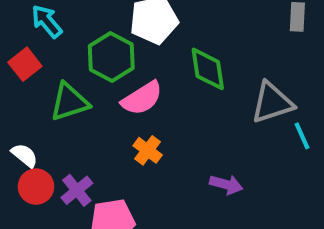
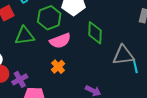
cyan line: (302, 136) -> (135, 66), moved

